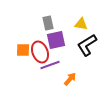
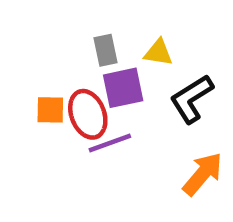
yellow triangle: (81, 24) -> (158, 52), moved
orange arrow: (70, 79) -> (203, 174), moved, size x1.5

